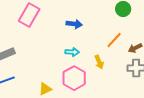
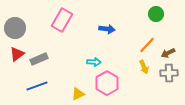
cyan arrow: (72, 52) -> (94, 62), moved
yellow arrow: (99, 62) -> (144, 67), moved

